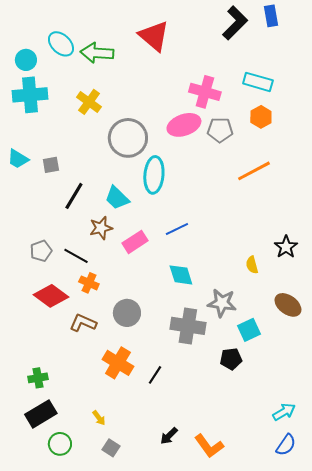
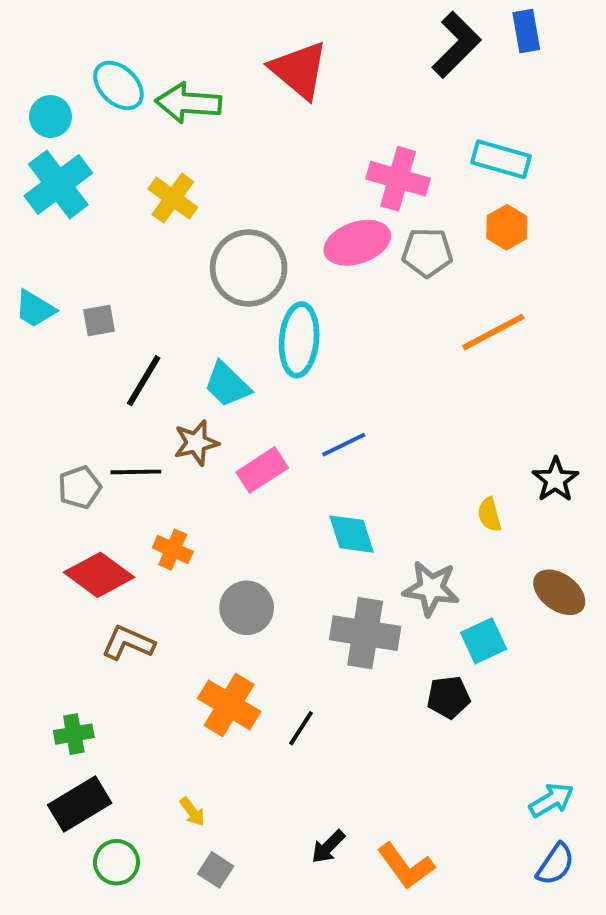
cyan cross: (30, 95) -> (58, 184), turned -32
black line: (76, 256) -> (136, 472), moved, turned -30
brown L-shape: (83, 323) -> (128, 643), moved

